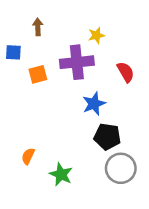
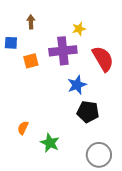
red semicircle: (126, 72) -> (103, 59), size x1.5
gray circle: (121, 168) -> (99, 155), moved

